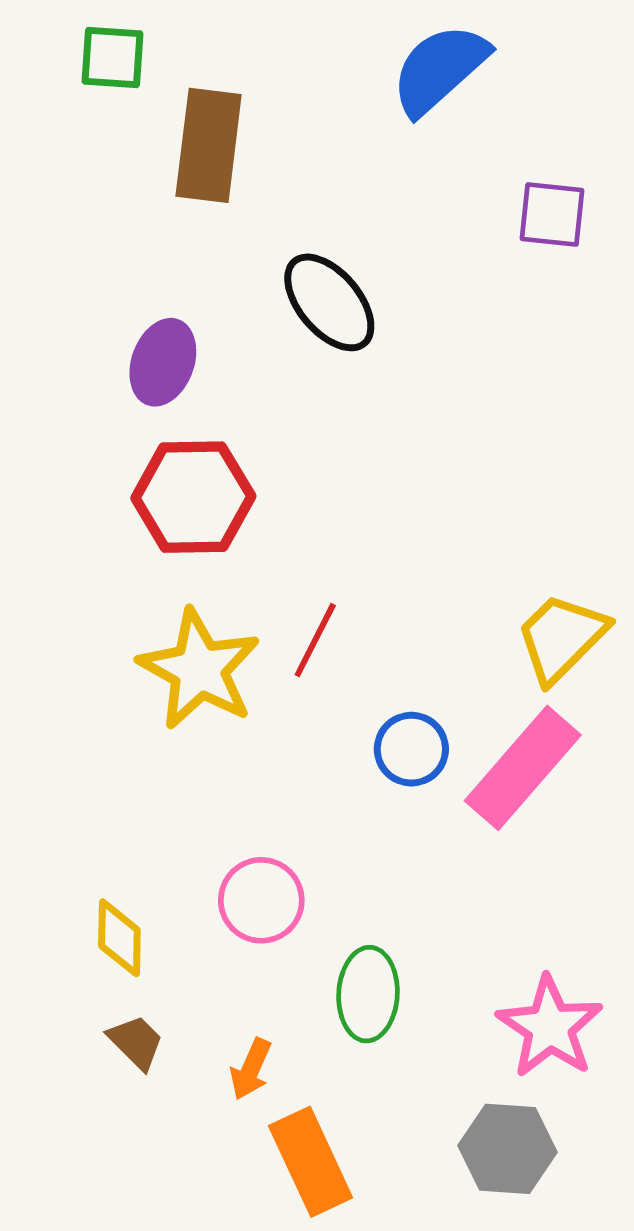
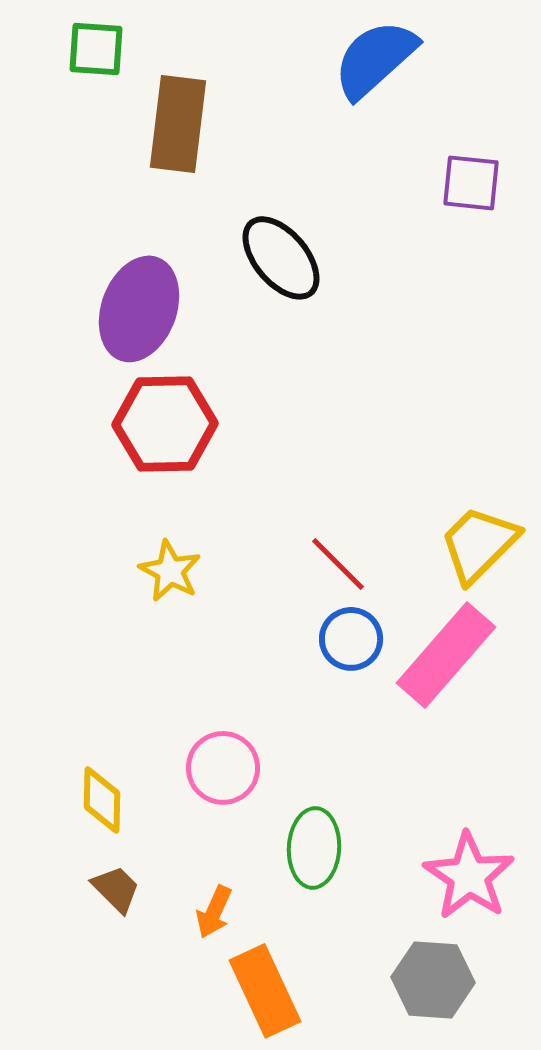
purple ellipse: (163, 362) -> (139, 309), size x1.4
red line: (315, 640) -> (338, 564), moved, turned -72
yellow star: (199, 669) -> (170, 571), size x0.6

